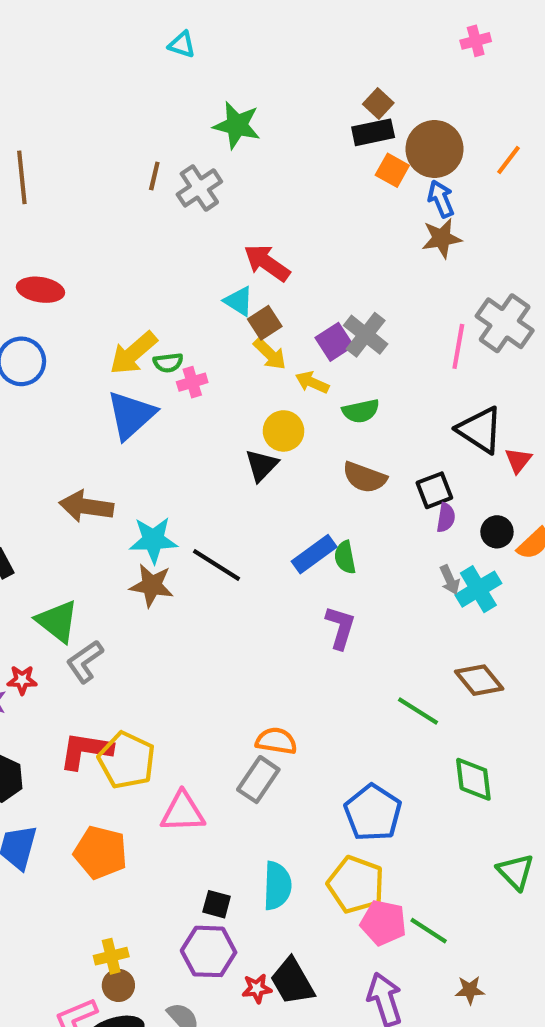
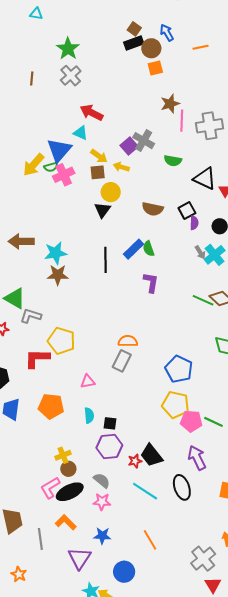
green star: (237, 125) -> (68, 49), turned 30
brown circle: (434, 149) -> (151, 48), moved, size x0.7
orange line: (509, 160) -> (200, 47), turned 49
orange square: (392, 170) -> (155, 68), moved, turned -35
gray cross: (199, 188) -> (71, 76), moved
blue arrow: (441, 199) -> (167, 33), moved
brown star: (442, 238) -> (170, 104), moved
brown square: (265, 323) -> (98, 172), moved, turned 35
gray cross: (505, 323) -> (209, 126), turned -36
pink line: (458, 346) -> (182, 121), moved
pink cross: (192, 382) -> (64, 175), size x1.5
green semicircle: (361, 411) -> (173, 161), moved, turned 30
blue triangle: (131, 415) -> (59, 150), moved
black line: (217, 565) -> (105, 260), moved, turned 65
gray L-shape: (85, 662) -> (31, 316), turned 60
green line: (418, 711) -> (203, 300), moved
yellow pentagon: (127, 760) -> (61, 341), moved
pink triangle: (183, 812) -> (88, 381), size x0.7
cyan semicircle: (277, 886) -> (89, 415), moved, size x0.7

